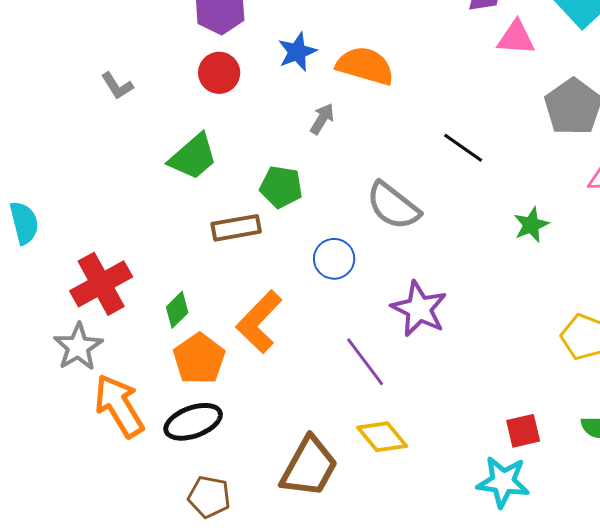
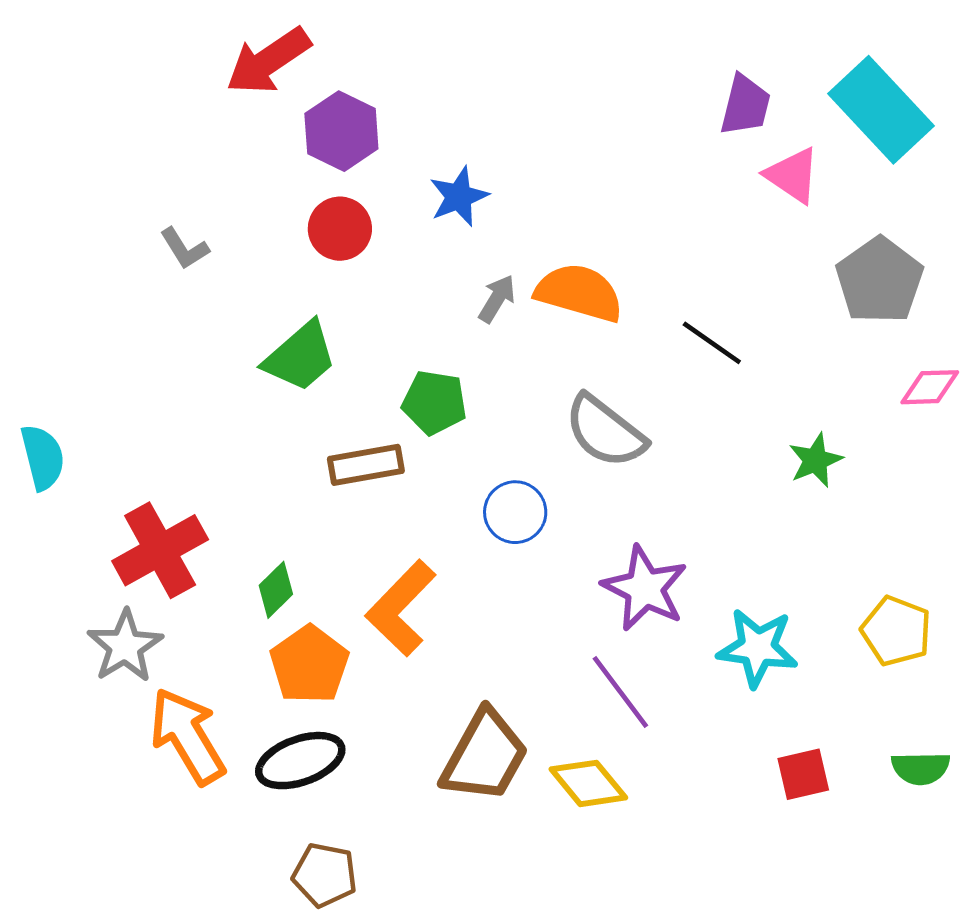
pink triangle: (516, 38) -> (793, 175), turned 30
orange semicircle: (365, 66) -> (579, 293), moved
purple line: (365, 362) -> (620, 692), moved
brown trapezoid: (309, 467) -> (485, 756), moved
cyan star: (503, 482) -> (758, 648), moved

